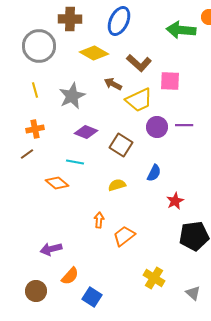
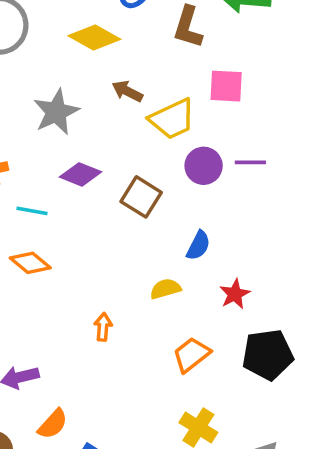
brown L-shape: (139, 63) -> (188, 27), moved, turned 65
cyan line: (75, 162) -> (32, 211), moved
yellow semicircle: (117, 185) -> (165, 289), moved
orange trapezoid: (124, 236) -> (191, 355), moved

